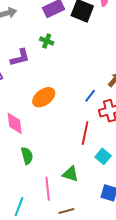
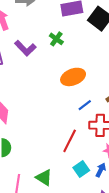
purple L-shape: (20, 58) -> (25, 48), turned 45
orange ellipse: (44, 97) -> (73, 77), moved

